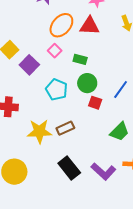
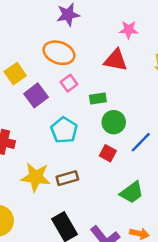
orange ellipse: (61, 25) -> (59, 53), moved, turned 60
green rectangle: (80, 59) -> (98, 98), turned -32
green circle: (87, 83) -> (114, 122), moved

